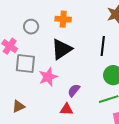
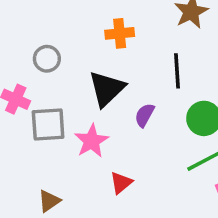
orange cross: (63, 19) -> (120, 33), moved
purple semicircle: (74, 90) -> (145, 115), moved
red triangle: (66, 109) -> (121, 183), moved, turned -32

